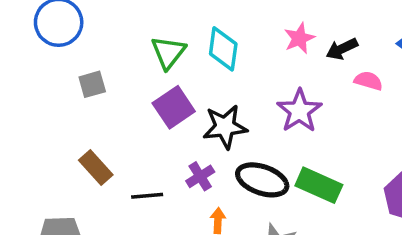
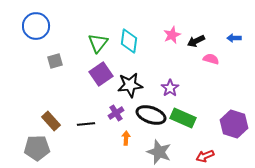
purple star: (299, 111) -> (170, 88), moved, size x0.7
brown rectangle: (96, 168) -> (51, 121), moved

